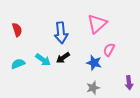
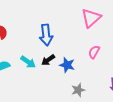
pink triangle: (97, 24) -> (91, 18), moved
blue star: (94, 63) -> (67, 65), moved

